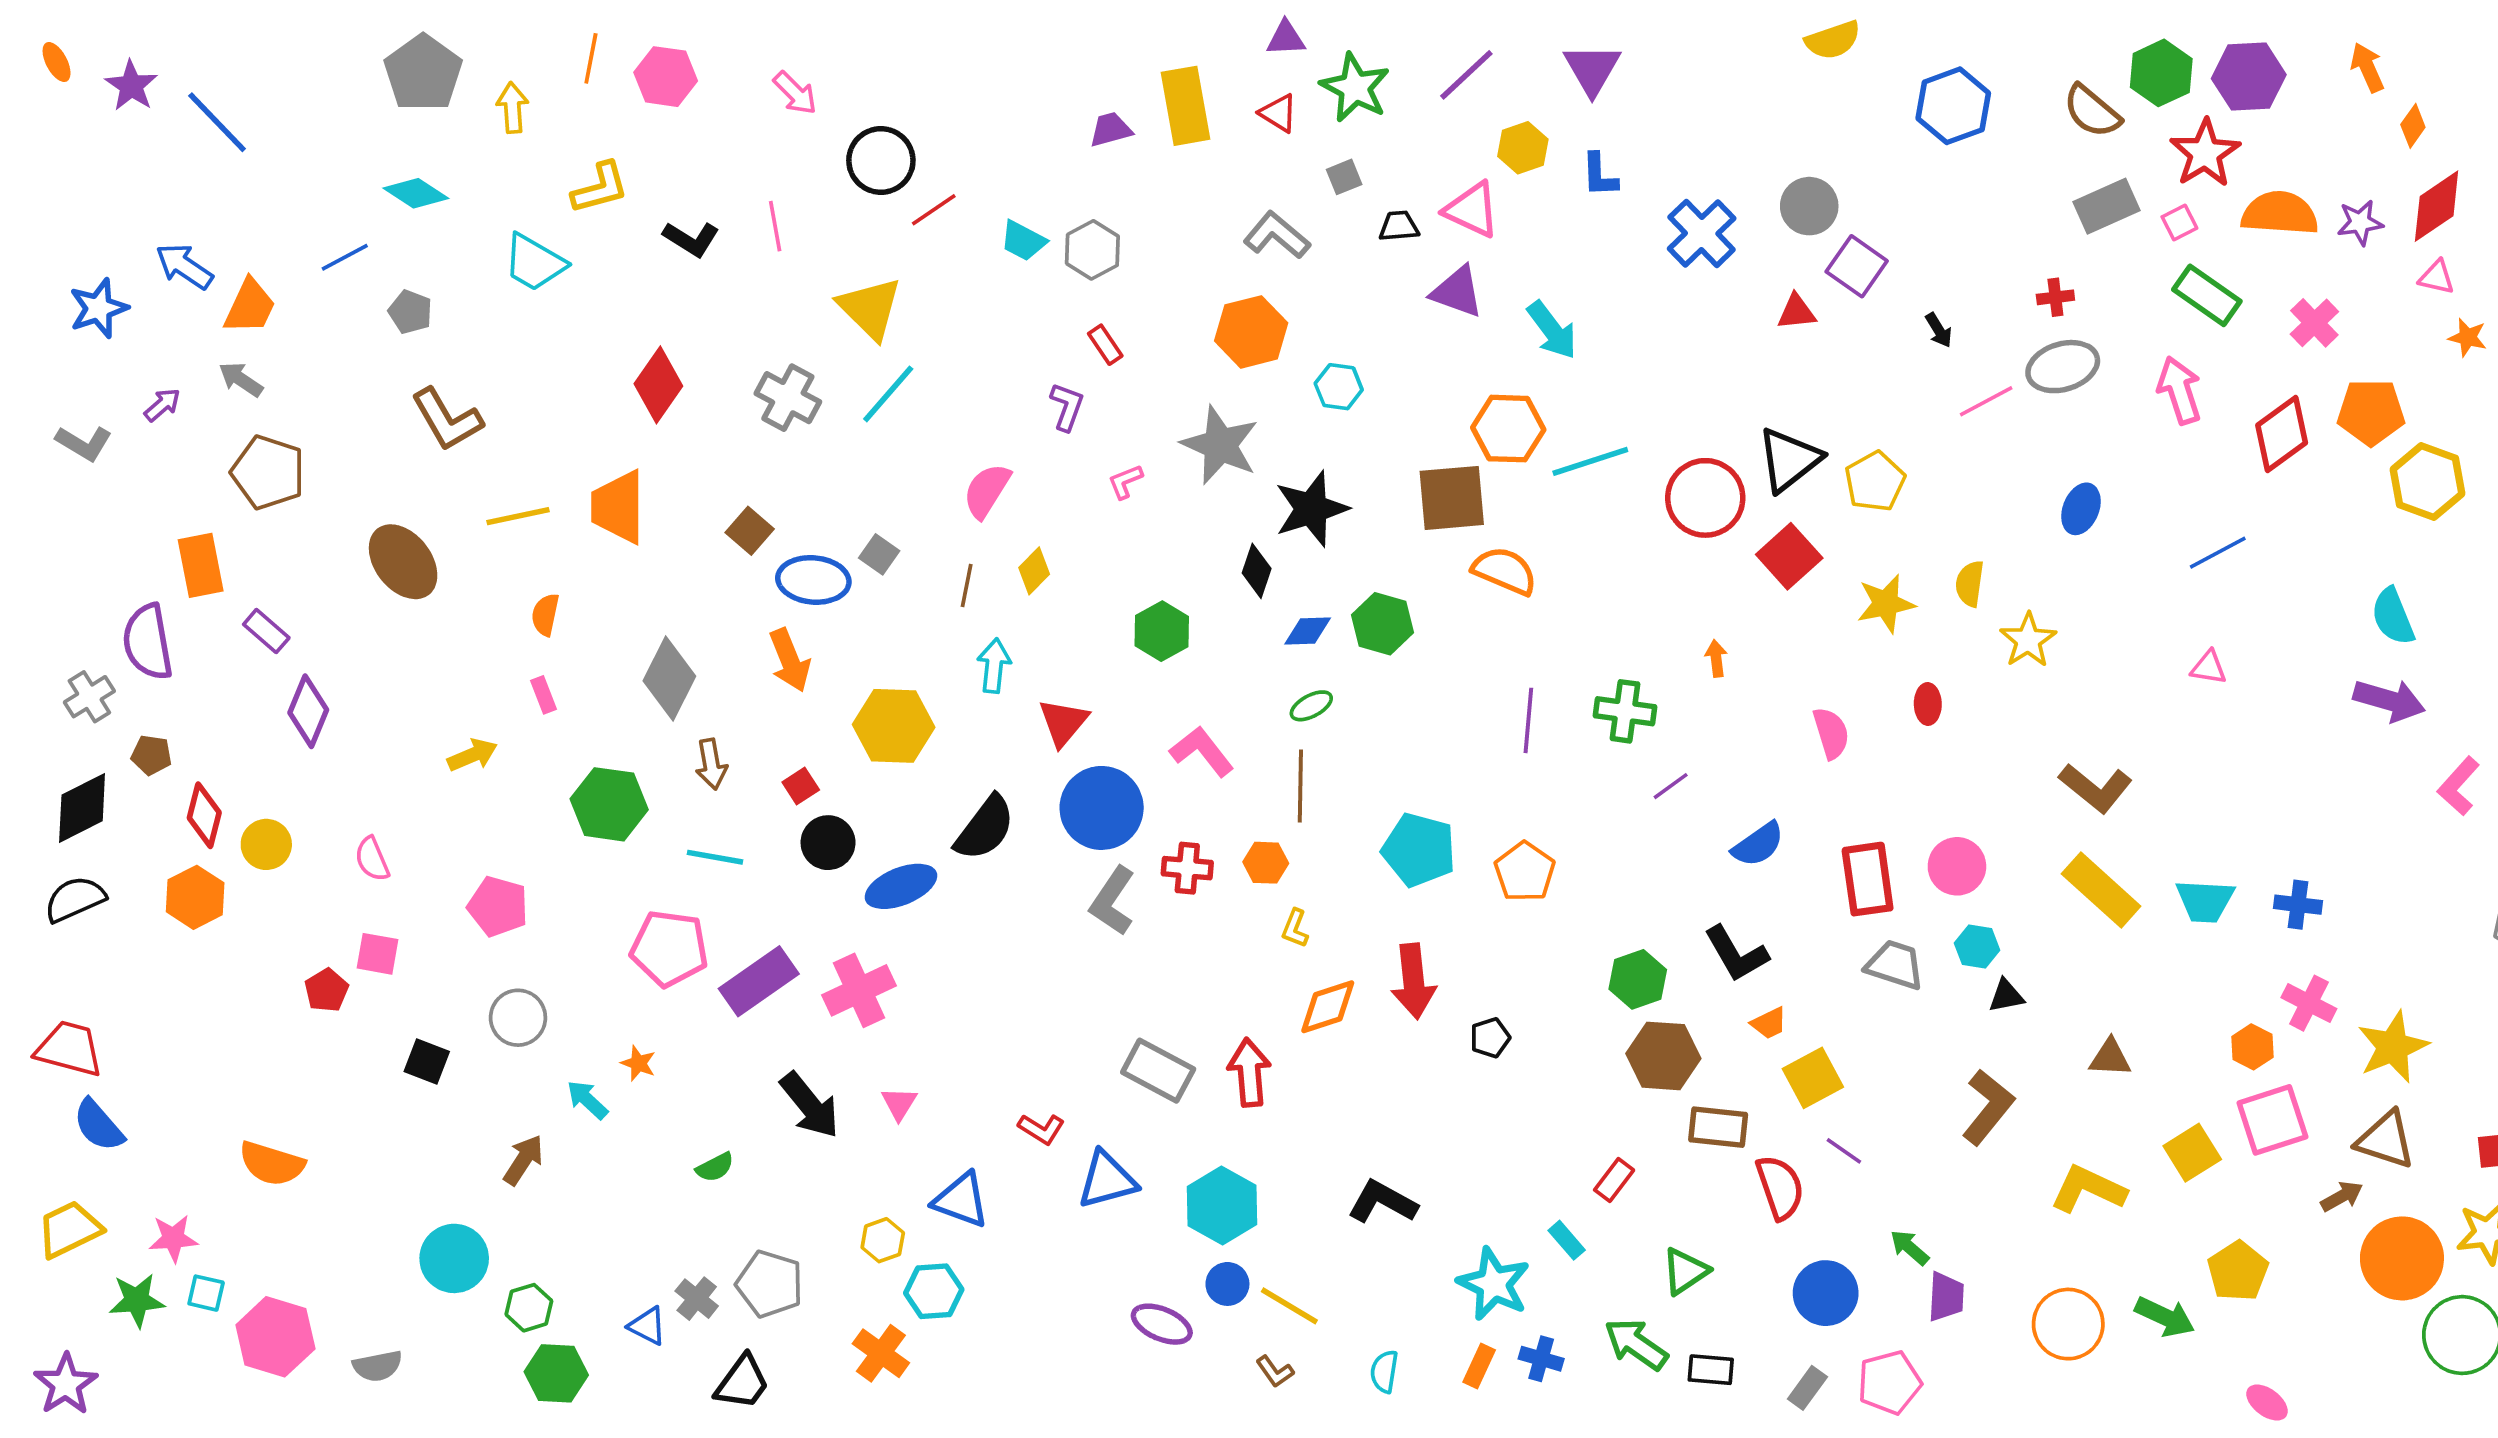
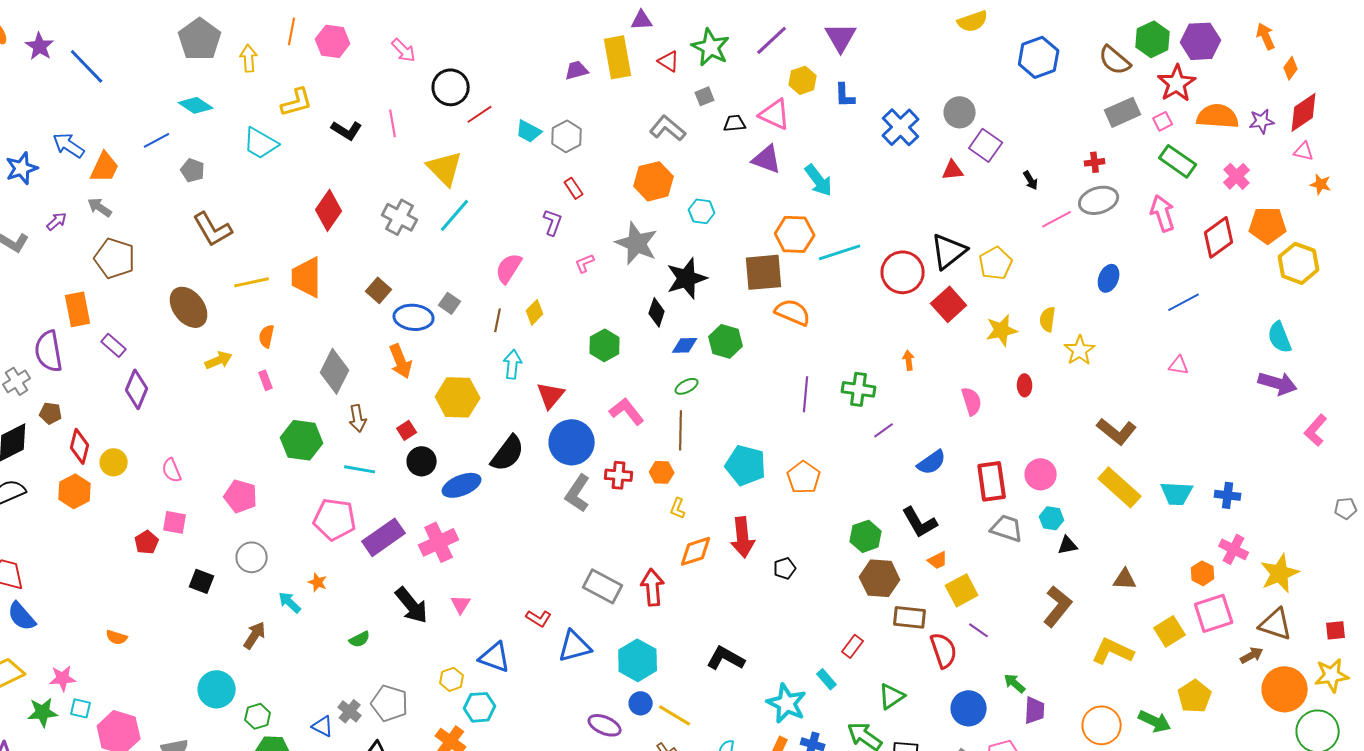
purple triangle: (1286, 38) -> (642, 20), moved
yellow arrow: (472, 755) -> (219, 360), moved
orange semicircle: (272, 1164) -> (117, 637), size x0.6

